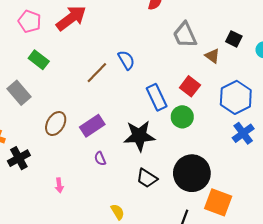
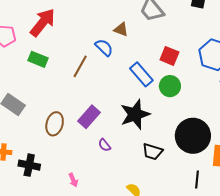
brown triangle: (212, 56) -> (121, 29), moved
green rectangle: (39, 60) -> (38, 59), moved
black cross: (19, 158) -> (29, 165), turned -35

